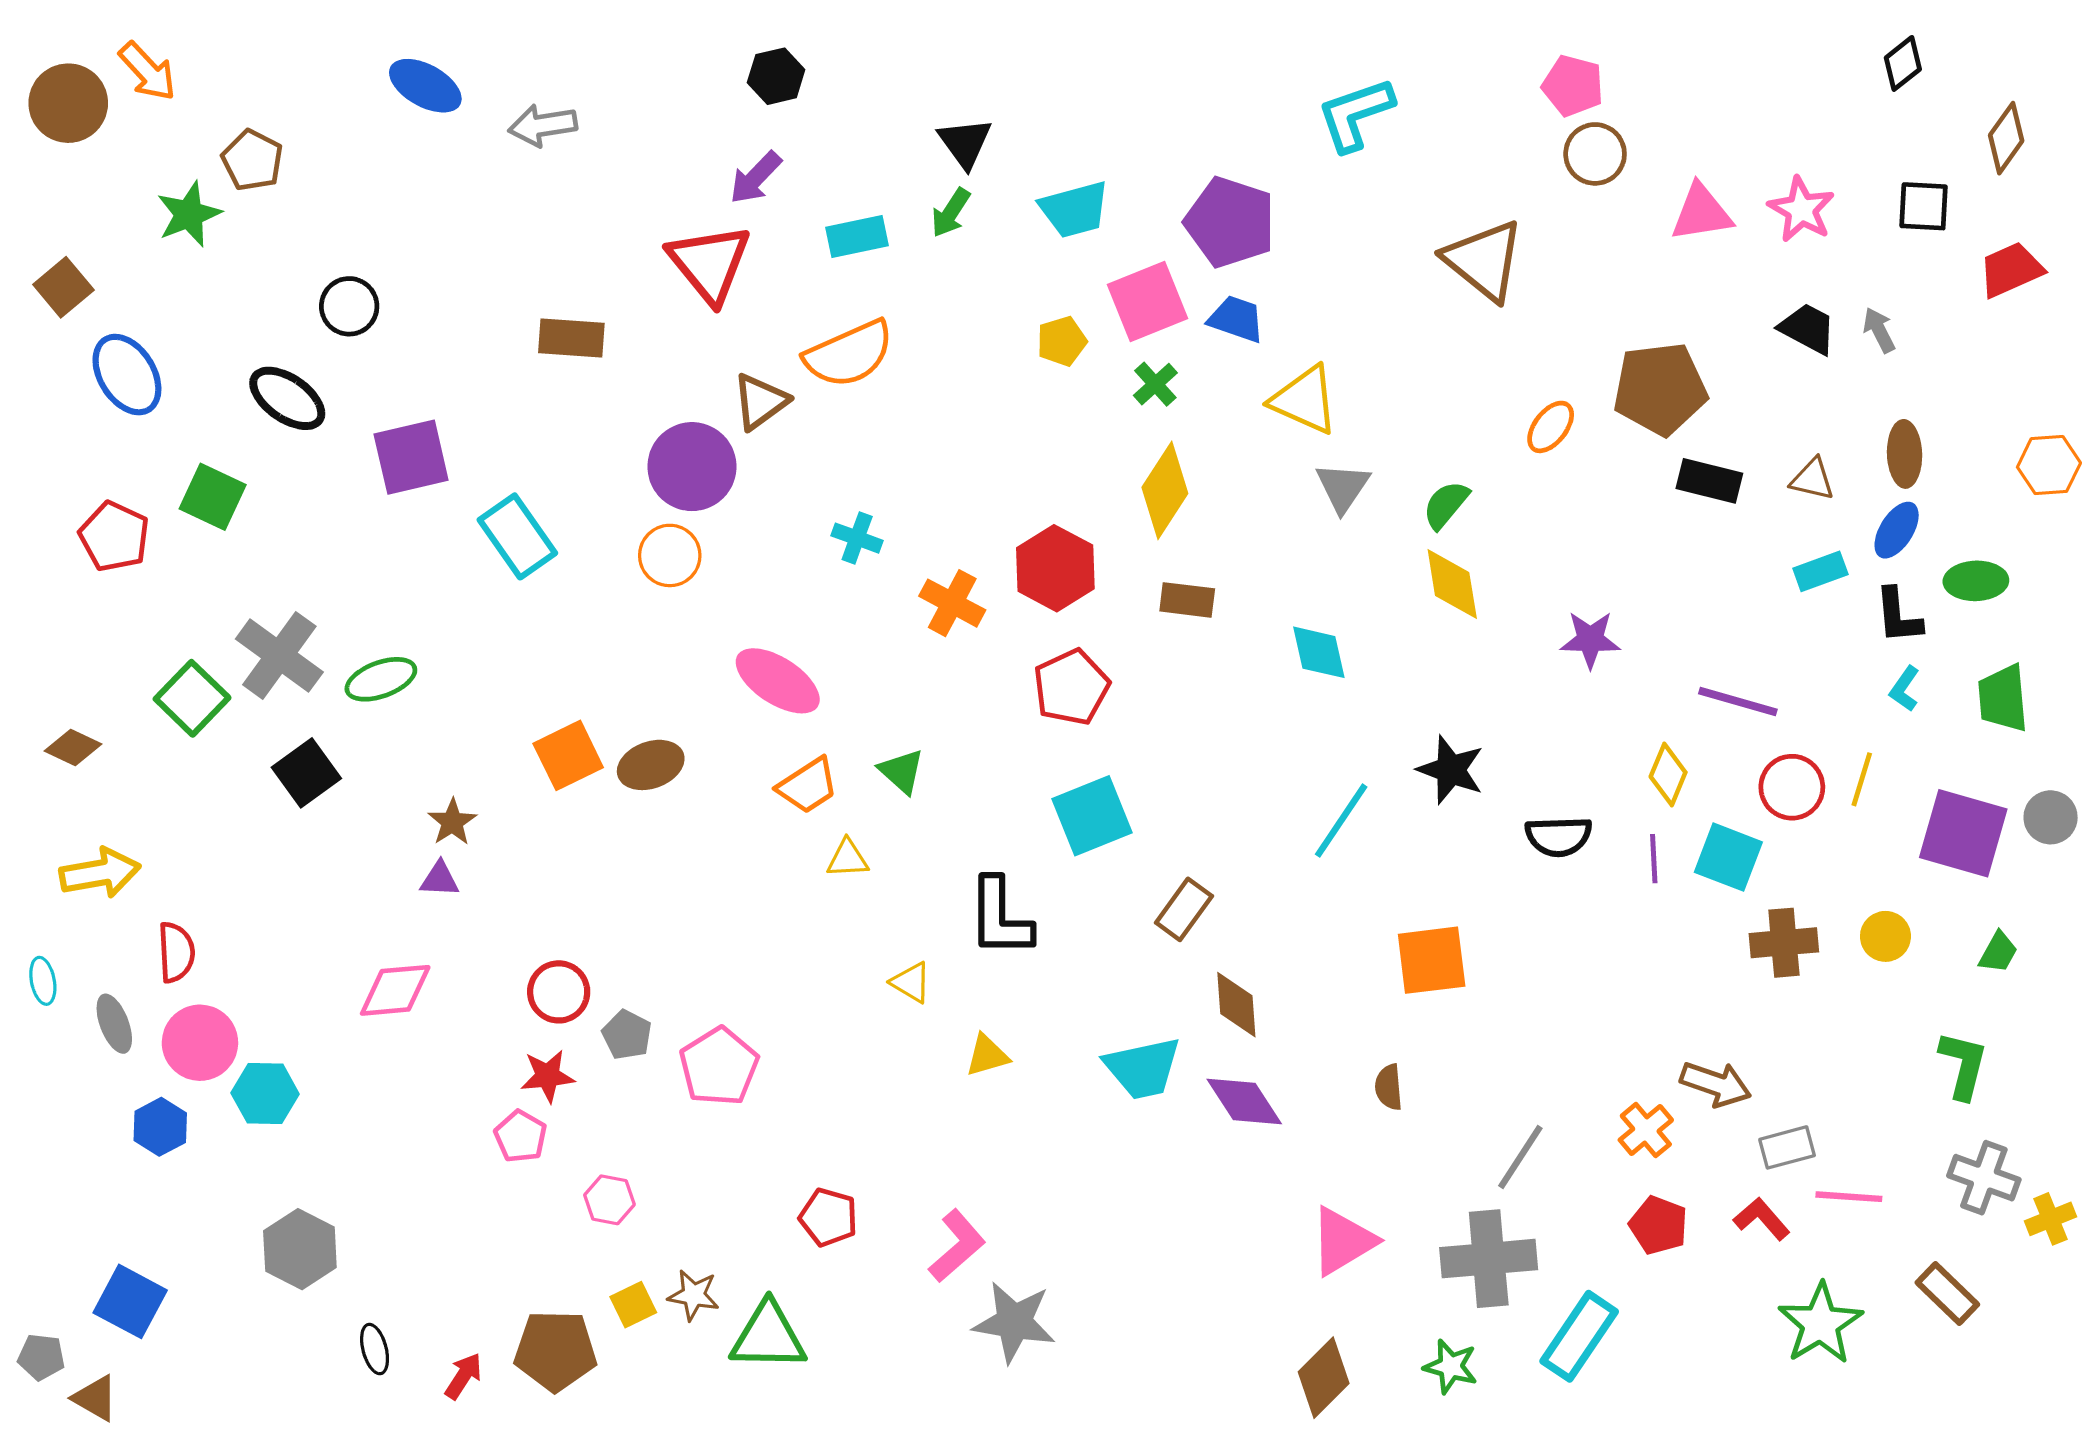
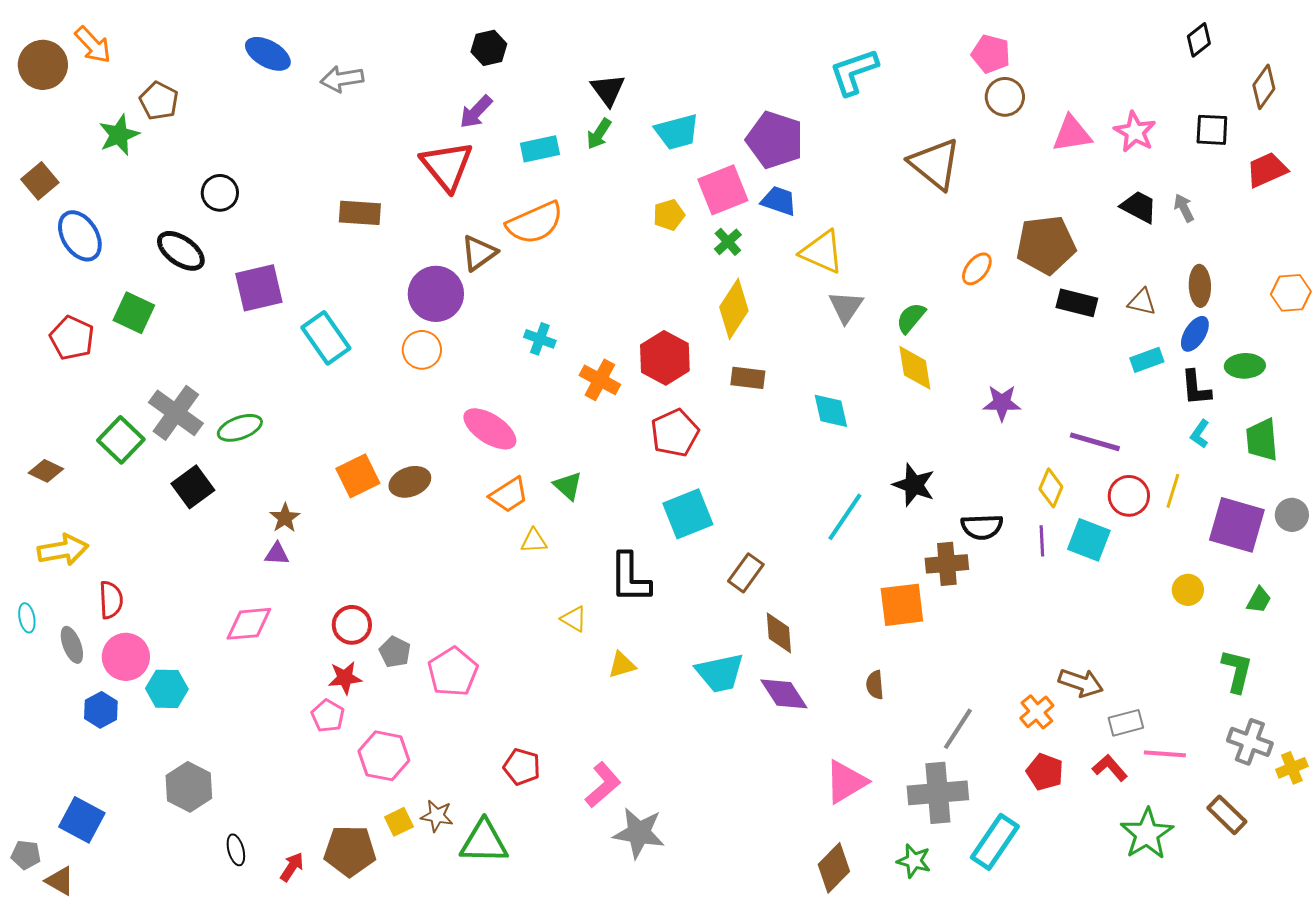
brown cross: (1784, 943) -> (947, 564), moved
pink hexagon: (609, 1200) -> (384, 756), size x1.6

